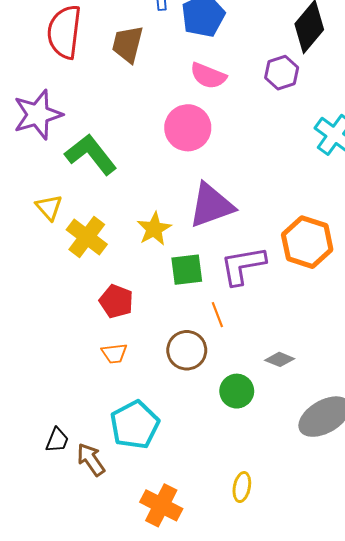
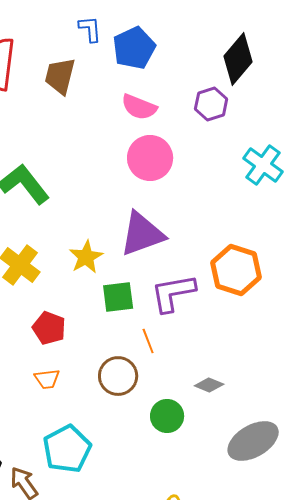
pink circle: (188, 128) -> (150, 158), moved

